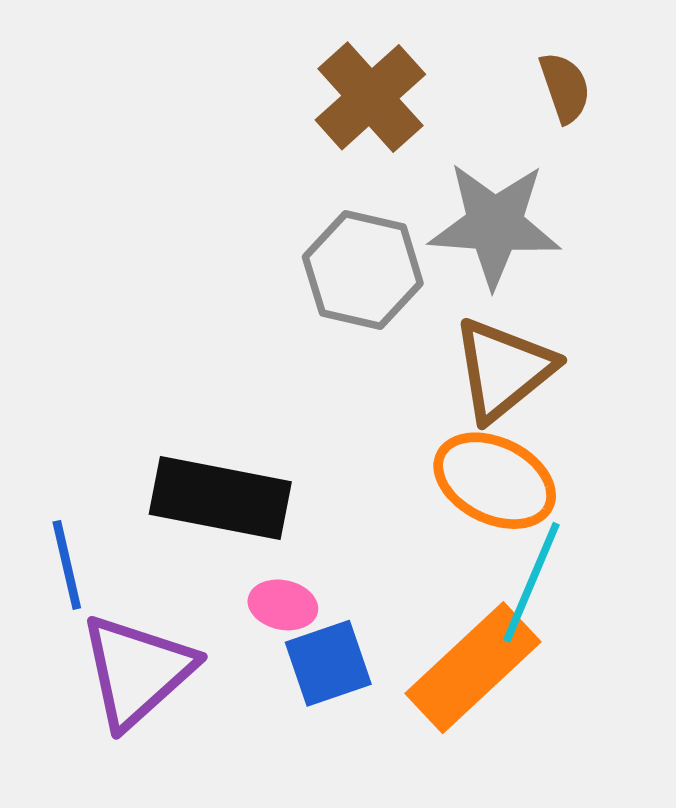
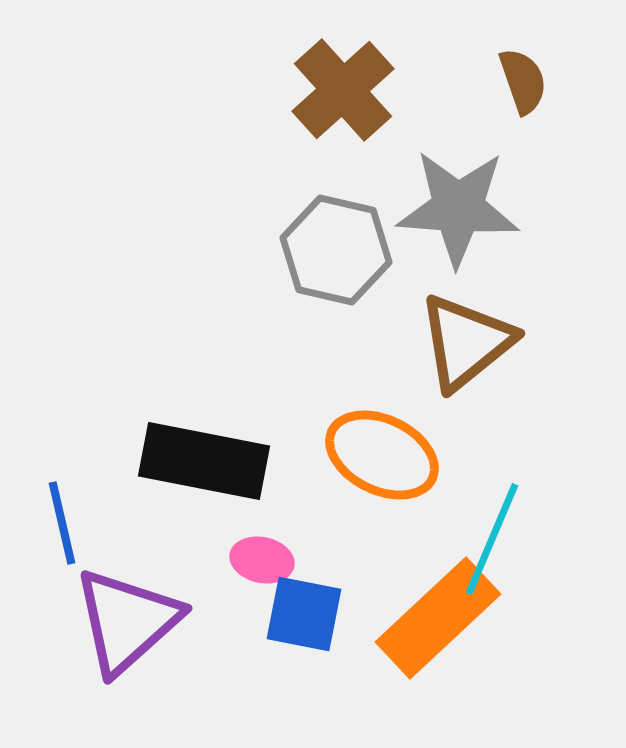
orange ellipse: (495, 481) -> (382, 455), moved
blue square: (328, 663) -> (304, 614), turned 30

